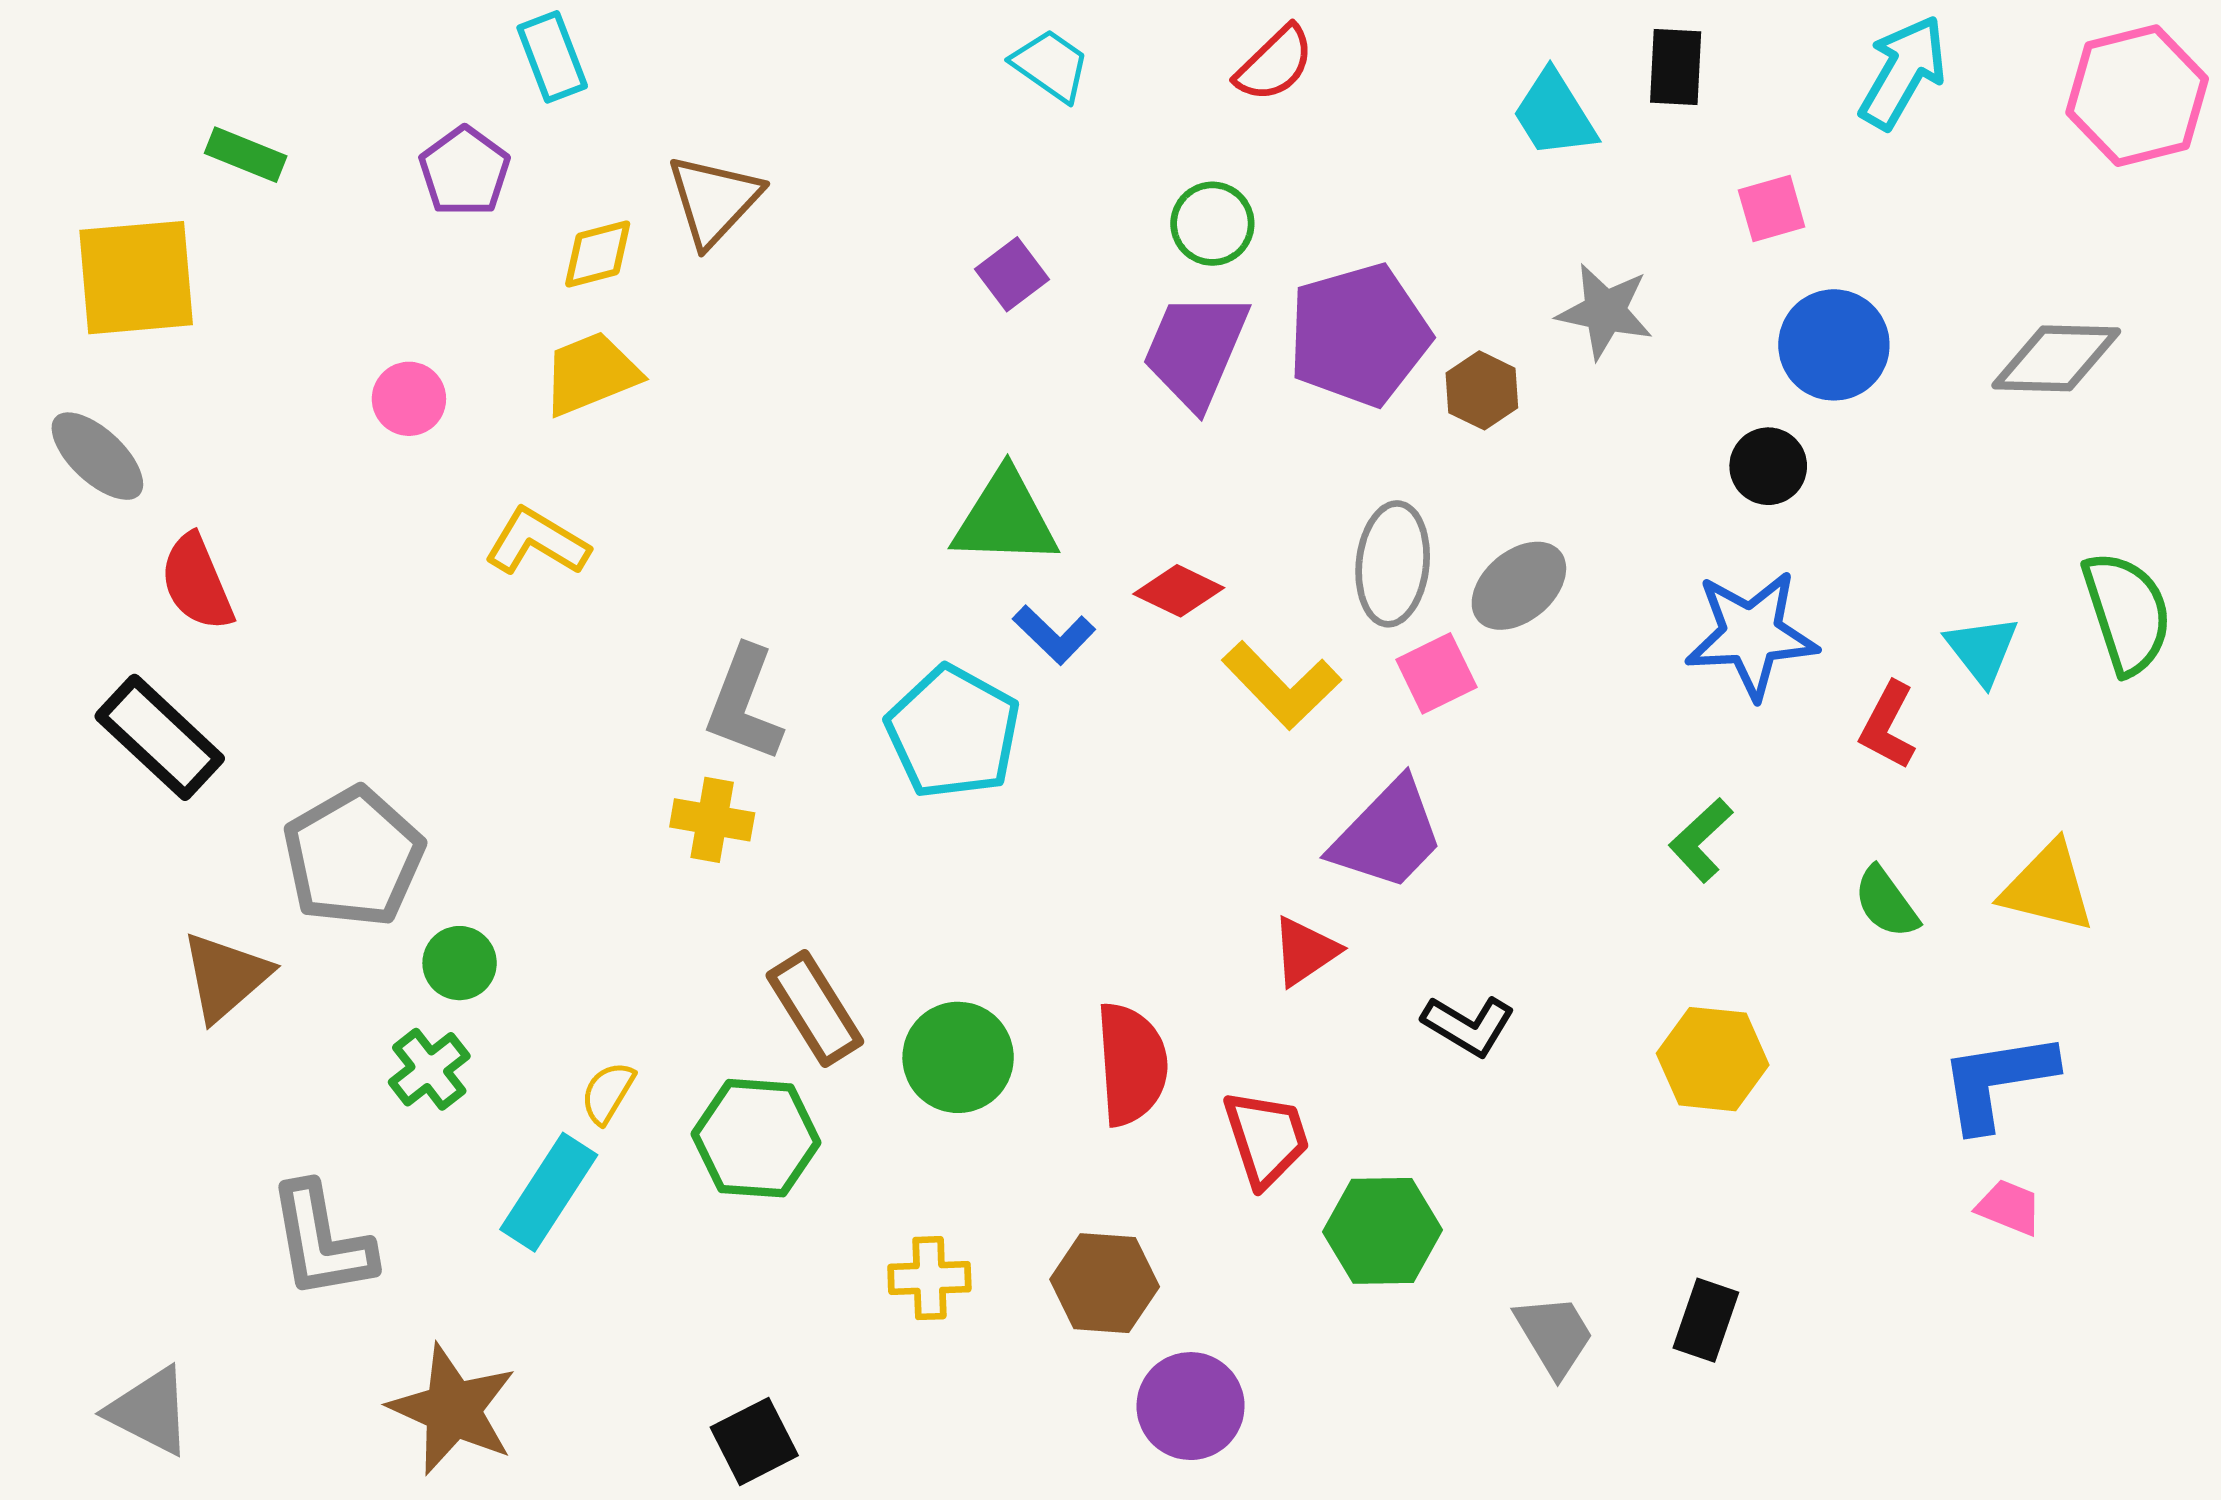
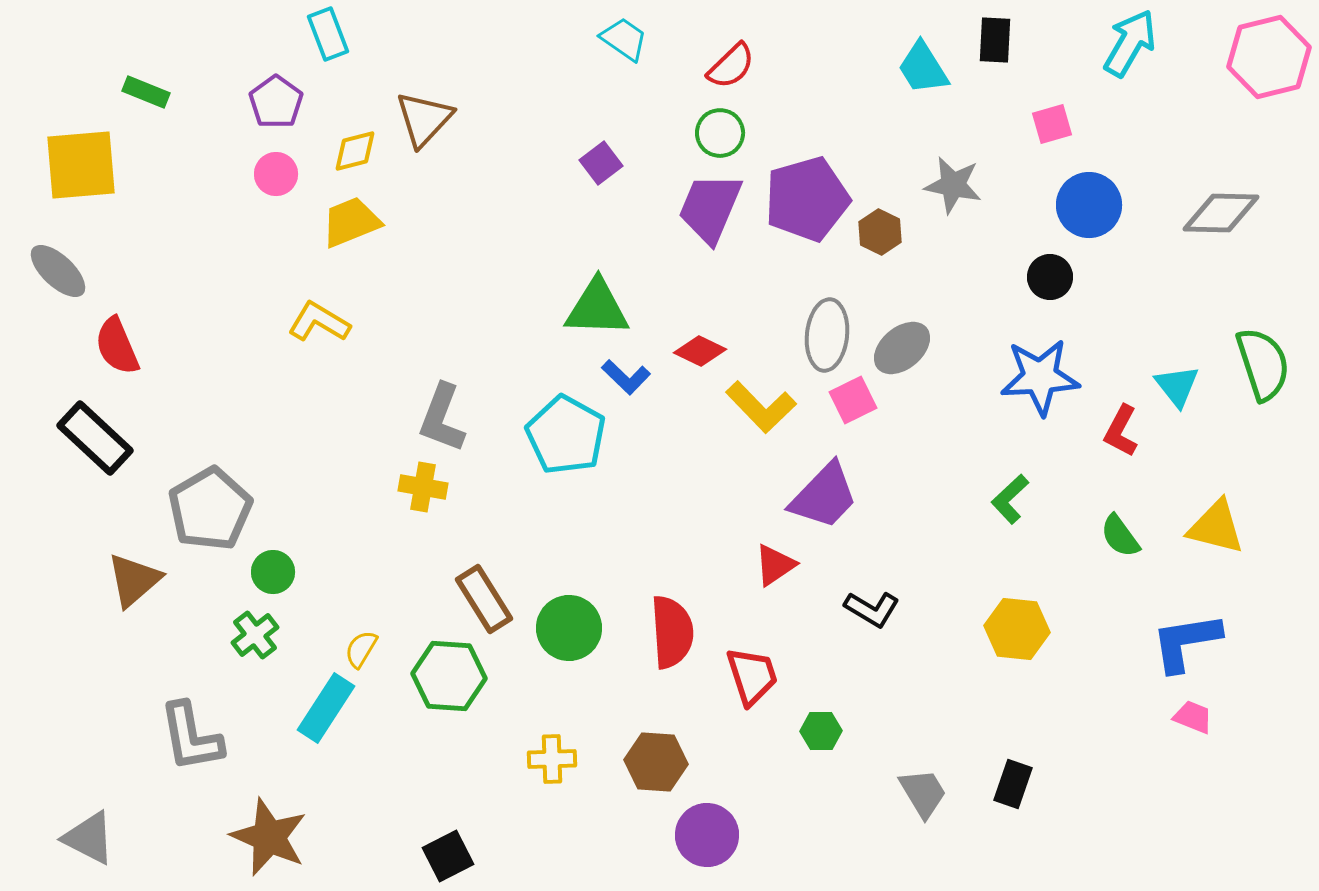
red semicircle: (1275, 64) -> (731, 66), moved
pink circle: (409, 399) -> (276, 174), moved
green hexagon: (1383, 1231) -> (821, 731), size x0.6

